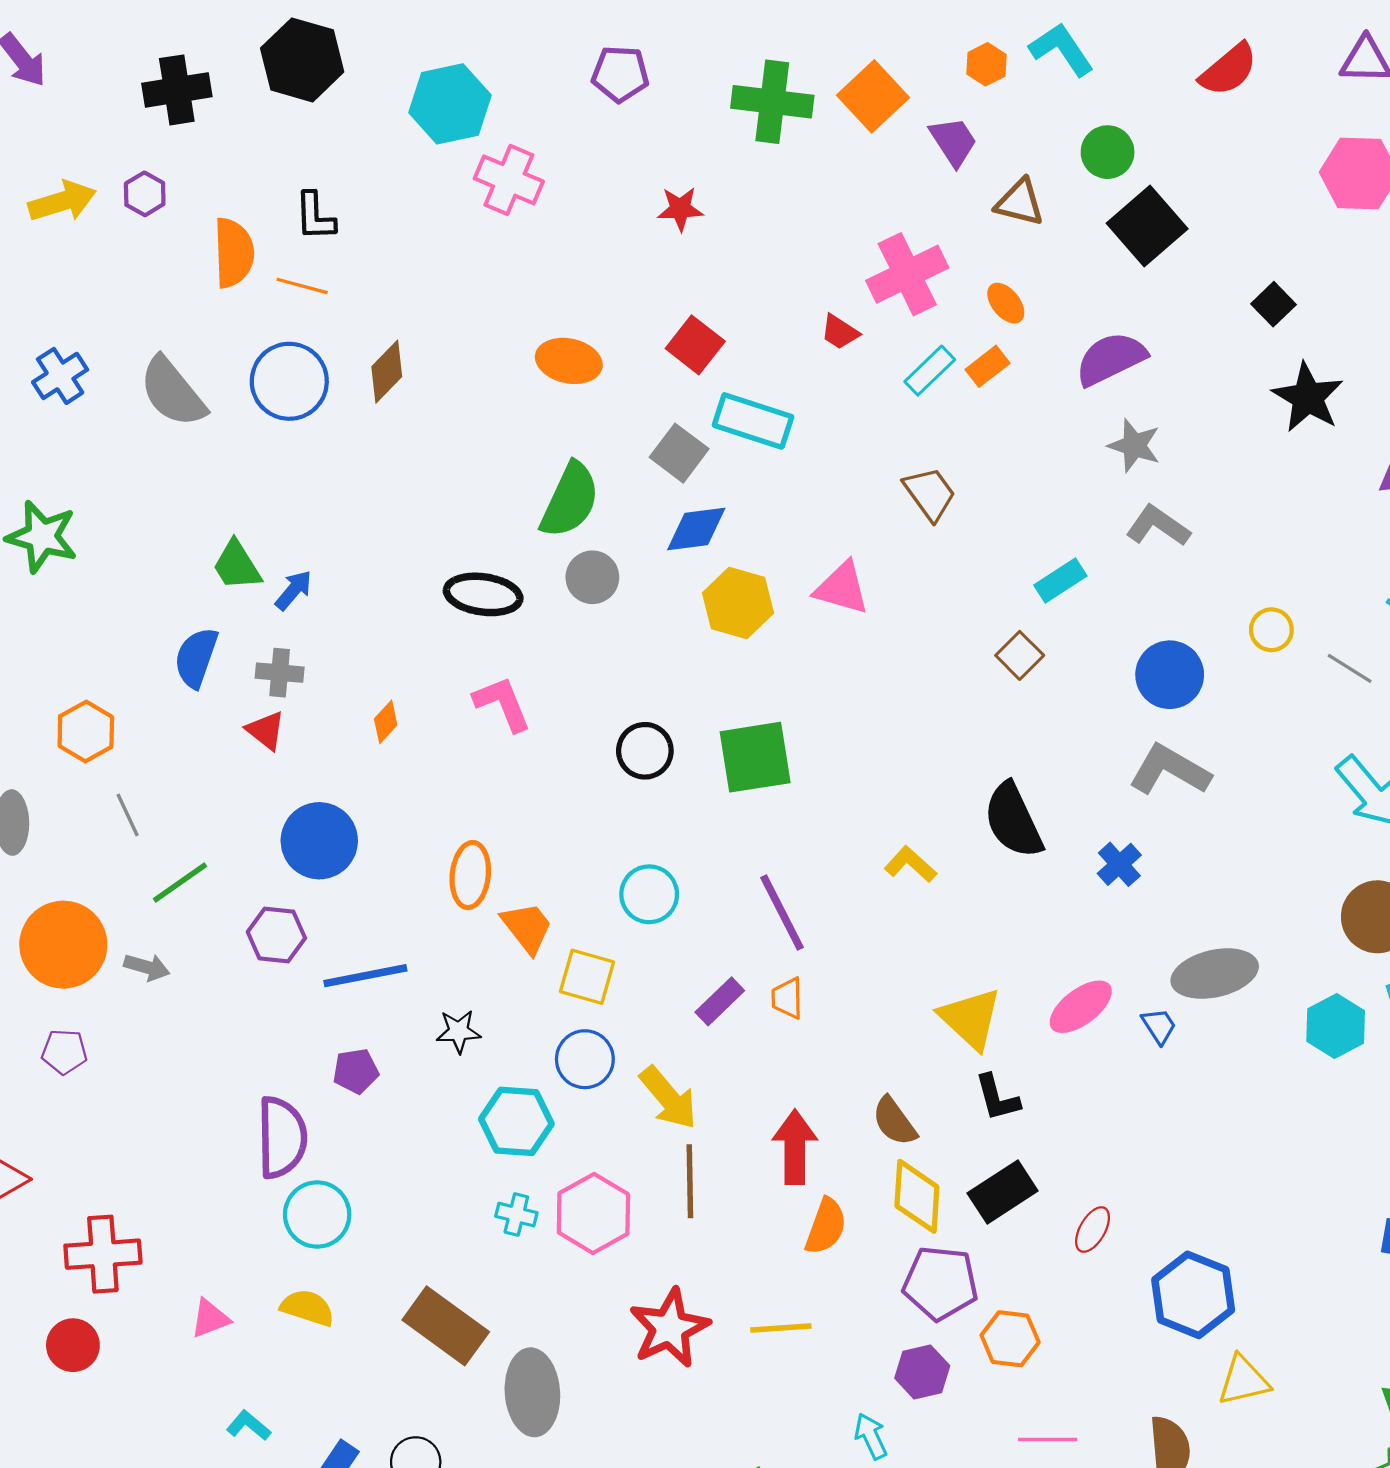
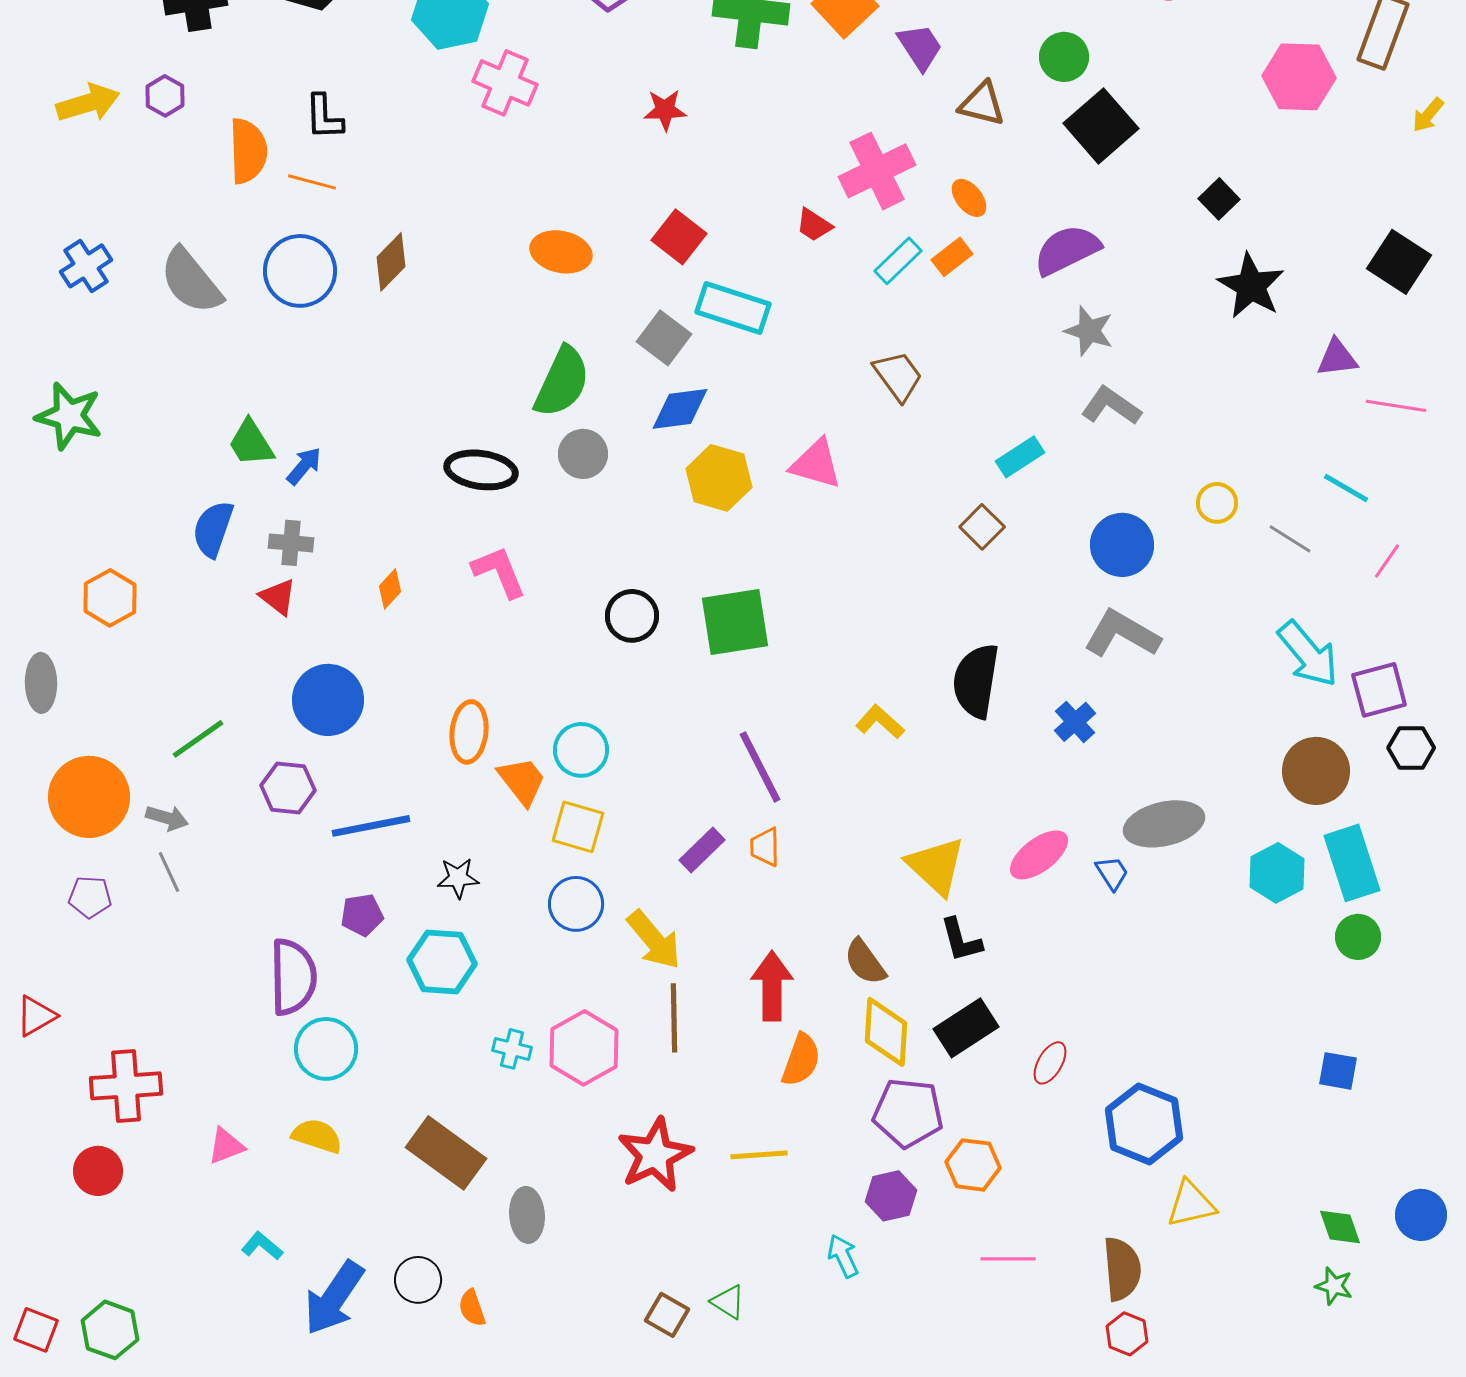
gray line: (128, 815) -> (169, 872), moved
black semicircle: (1013, 820) -> (976, 681), turned 34
cyan circle: (649, 894) -> (581, 750), moved
cyan hexagon: (516, 1121) -> (442, 962), moved
gray ellipse: (532, 1392) -> (527, 1215), size x0.7

